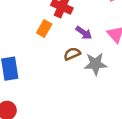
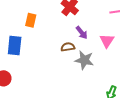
orange rectangle: (44, 29) -> (31, 20), moved, turned -32

